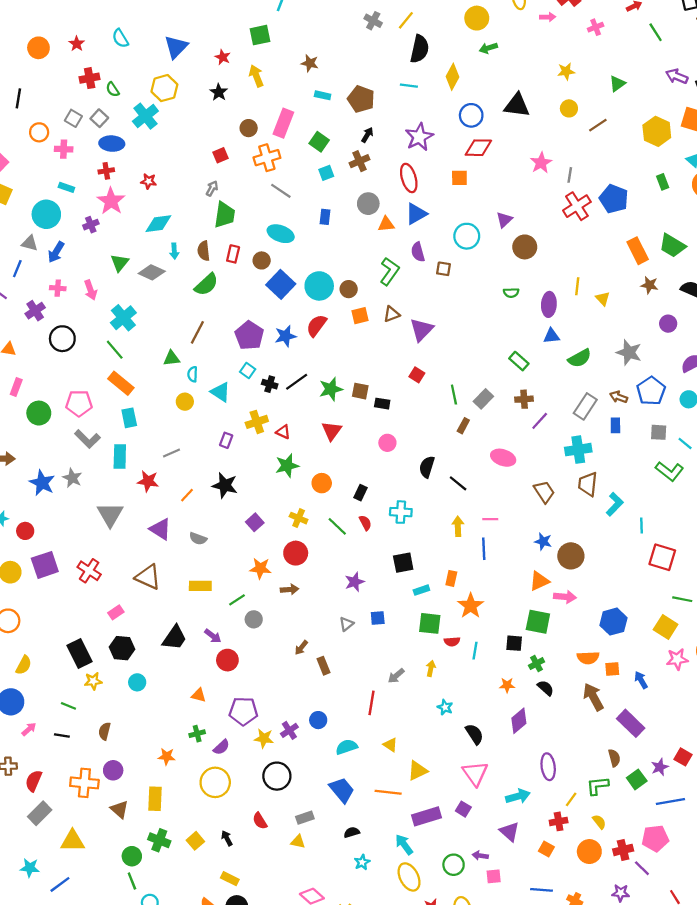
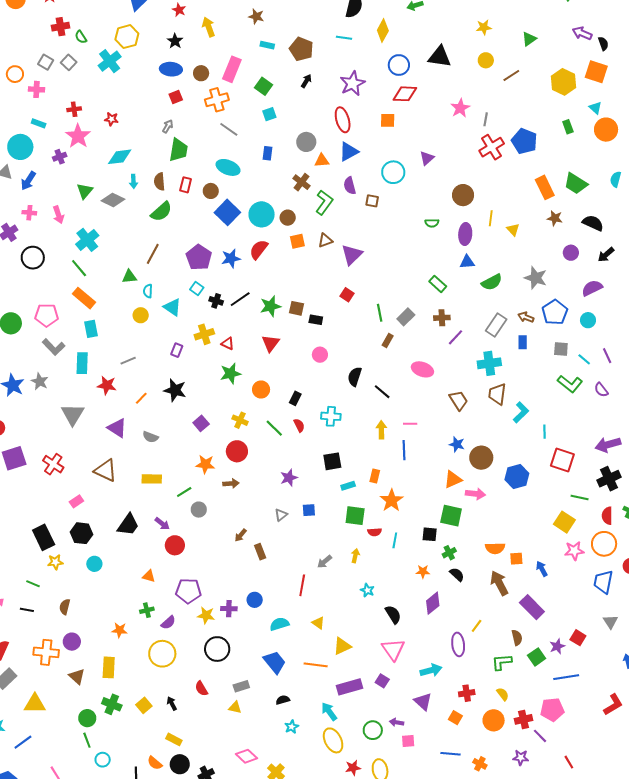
blue ellipse: (112, 144) -> (171, 69), moved
brown cross: (359, 161) -> (302, 182), moved, turned -30
brown circle: (525, 247) -> (463, 195), moved
blue hexagon: (613, 622) -> (517, 477), moved
purple cross: (289, 730) -> (229, 609), turned 35
yellow line: (571, 799) -> (477, 626), moved

